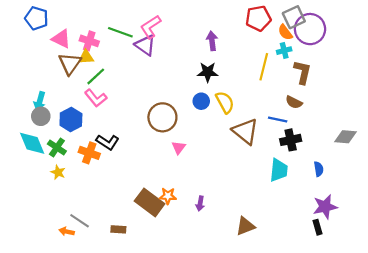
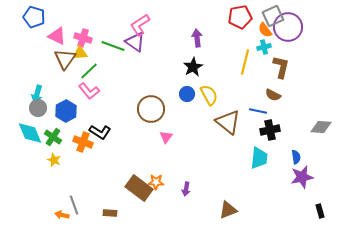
green line: (120, 32) -> (113, 46), moved
black star: (208, 72) -> (193, 67), turned -30
purple star: (325, 207) -> (302, 177), moved
gray line: (80, 221) -> (74, 205), turned 36
black rectangle: (318, 227) -> (320, 211), moved

